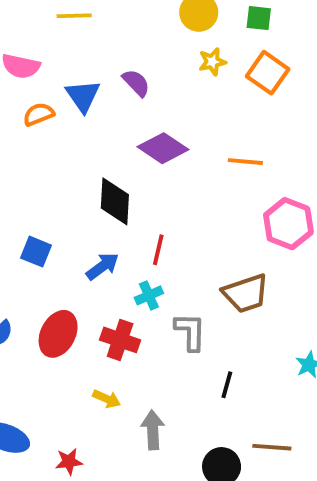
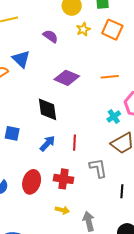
purple semicircle: (136, 83) -> (50, 36), moved
red line: (158, 250) -> (74, 143), moved
blue square: (36, 252) -> (12, 133), moved
cyan cross: (149, 295) -> (114, 117), moved

